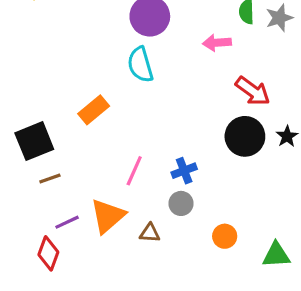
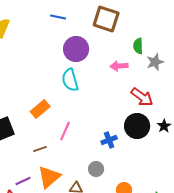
gray star: (279, 18) -> (155, 62), moved
pink line: (134, 171) -> (65, 131), moved
blue cross: (184, 171) -> (109, 140), moved
brown line: (50, 178) -> (40, 149), moved

